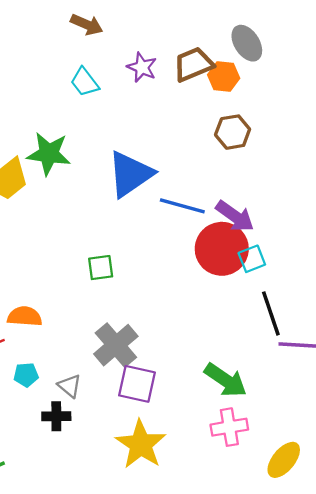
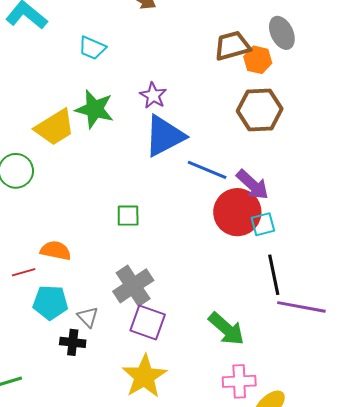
purple star: (142, 67) -> (153, 96), moved
cyan trapezoid: (85, 82) -> (92, 48), moved, turned -36
brown hexagon: (233, 132) -> (260, 110), size x1.4
cyan pentagon: (26, 375) -> (50, 302), size x1.6
pink cross: (229, 427) -> (239, 381), moved

